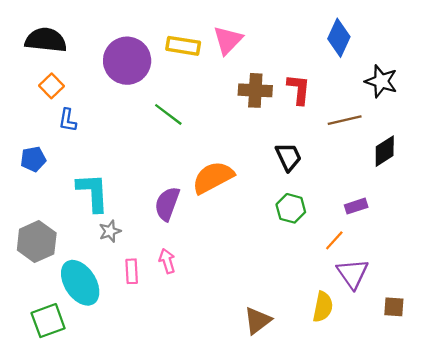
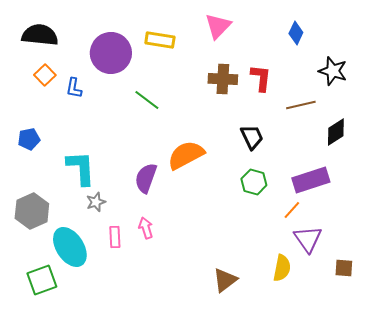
blue diamond: (339, 38) -> (296, 33), size x0.7
pink triangle: (228, 40) -> (218, 26), moved
blue L-shape: (68, 120) -> (74, 88), moved
purple rectangle: (356, 206) -> (311, 180), size x1.8

